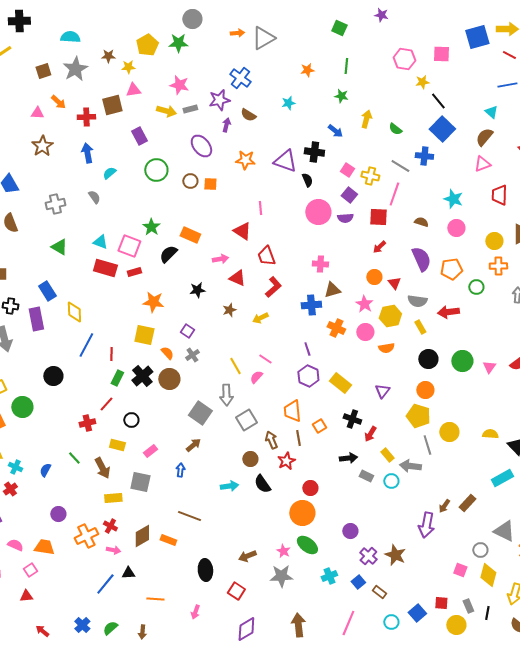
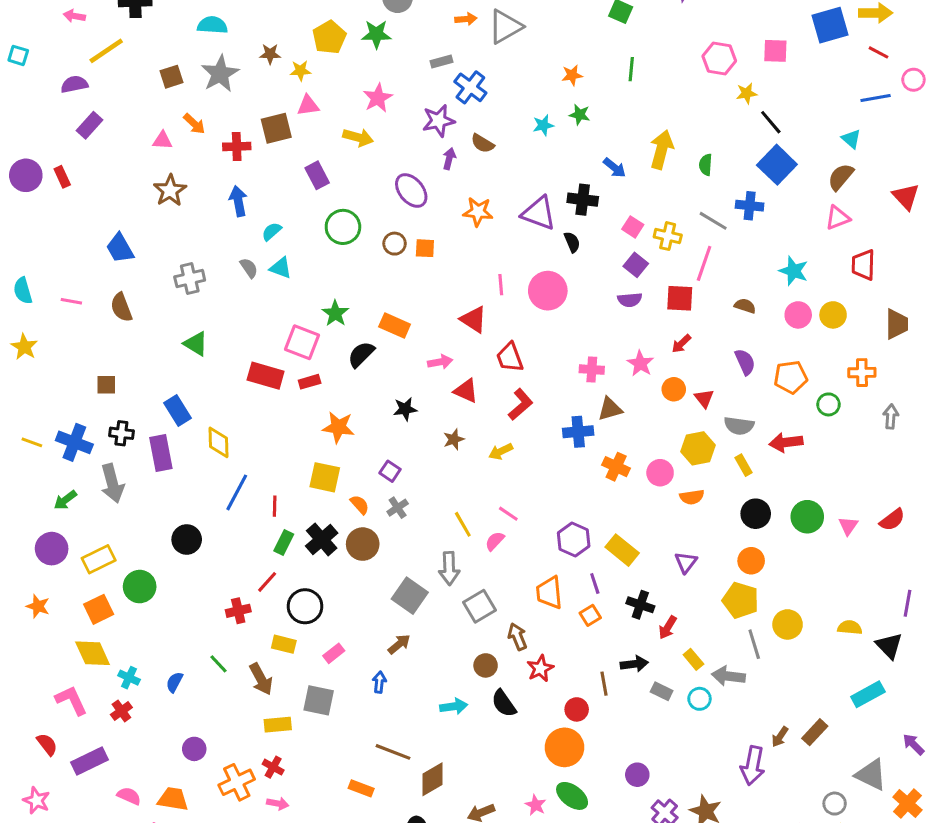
pink star: (179, 85) -> (378, 98), turned 30
green star: (341, 96) -> (580, 115), moved
gray rectangle: (190, 109) -> (442, 62), moved
yellow arrow: (366, 119) -> (662, 150), size x1.4
green semicircle: (395, 129) -> (706, 165), turned 56
pink circle: (318, 212) -> (548, 291), moved
yellow circle: (494, 241) -> (833, 315), moved
cyan triangle: (100, 242) -> (281, 268), moved
purple semicircle: (421, 259) -> (745, 362), size x0.7
pink star: (364, 304) -> (640, 363), moved
purple line: (307, 349) -> (595, 583), moved
black circle: (131, 420) -> (305, 606), size x1.5
brown line: (298, 438) -> (604, 684), moved
brown diamond: (142, 536) -> (432, 779), moved

